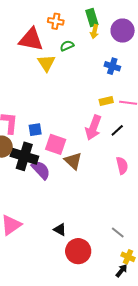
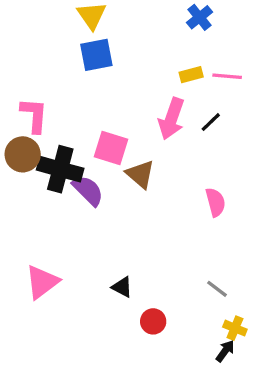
blue cross: (112, 66) -> (199, 17), turned 35
blue square: (35, 130) -> (96, 55), moved, size x1.5
pink semicircle: (122, 166) -> (216, 202), moved
red circle: (78, 251) -> (153, 321), size x0.6

